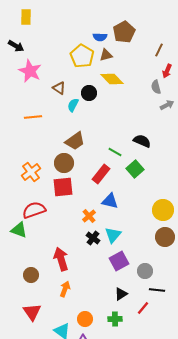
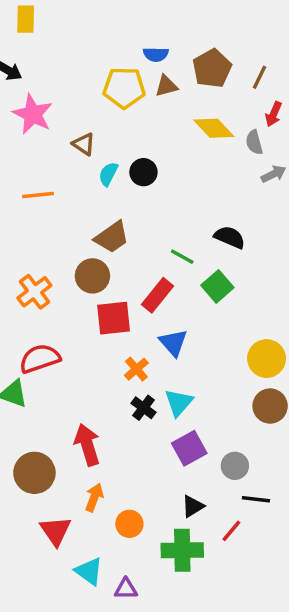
brown pentagon: (124, 32) -> (212, 68), moved
yellow pentagon: (82, 56) -> (124, 88), turned -30
yellow diamond: (112, 79) -> (214, 128), moved
black circle: (89, 93) -> (143, 172), moved
red square: (63, 187) -> (114, 318), moved
blue triangle: (110, 201) -> (173, 343), turned 36
brown circle: (31, 275) -> (34, 473), size x1.5
red triangle: (32, 312) -> (56, 531), moved
orange circle: (85, 319) -> (129, 524), moved
green cross: (115, 319) -> (182, 550), size x1.6

